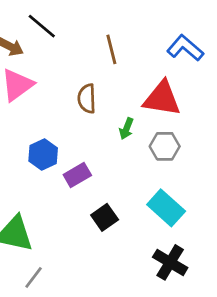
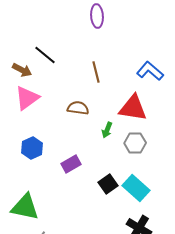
brown semicircle: (87, 99) -> (78, 108), turned 100
blue hexagon: (43, 155) -> (32, 148), moved
black square: (105, 217) -> (108, 184), moved

